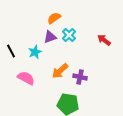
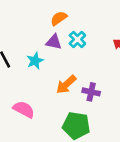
purple triangle: (50, 37) -> (54, 42), turned 32
pink semicircle: (26, 78) -> (24, 109), moved

